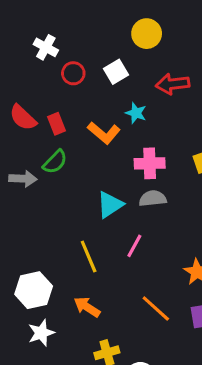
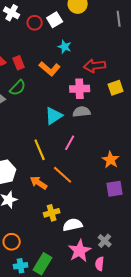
white square: (116, 72) -> (55, 20), moved
red circle: (73, 73) -> (35, 23), moved
red arrow: (173, 84) -> (95, 66), moved
cyan star: (136, 113) -> (65, 47), moved
orange line: (156, 308) -> (63, 175), moved

